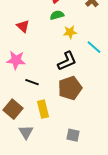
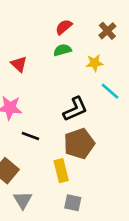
yellow star: (70, 32) -> (95, 63), moved
yellow rectangle: (43, 109) -> (61, 171), moved
gray square: (73, 135) -> (73, 203), moved

